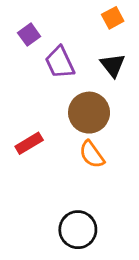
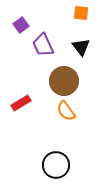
orange square: (113, 18) -> (81, 13), turned 35

